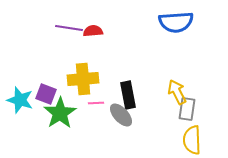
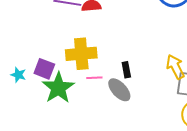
black rectangle: (128, 95) -> (126, 70), size x0.6
cyan star: (20, 100) -> (18, 75), size x0.6

